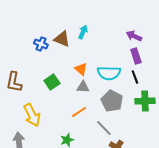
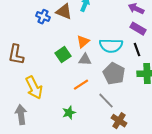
purple rectangle: (136, 56) -> (138, 29), turned -42
orange triangle: (81, 69) -> (83, 42), turned 40
green square: (52, 82) -> (63, 55), moved

